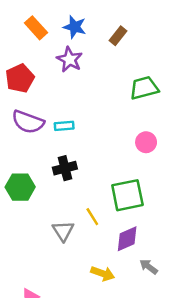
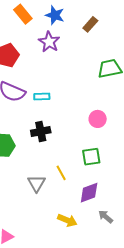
pink circle: (146, 142) -> (98, 119), moved
green square: (127, 195) -> (91, 157), size x0.7

